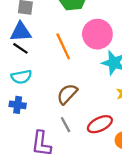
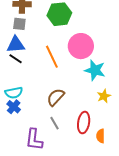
cyan semicircle: (21, 77) -> (14, 93), moved
blue cross: (18, 105) -> (14, 107), turned 32
red ellipse: (100, 124) -> (84, 123), turned -55

